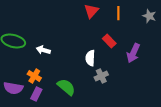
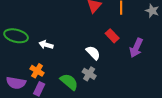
white semicircle: (90, 58) -> (93, 53), turned 133
gray cross: (101, 76) -> (89, 74), moved, turned -32

